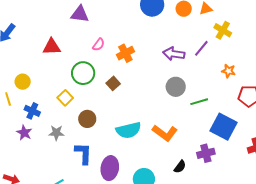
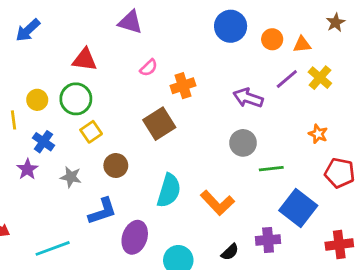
purple line: (201, 48) -> (287, 79), moved
green circle: (83, 73) -> (76, 99), moved
brown square: (113, 83) -> (159, 124), size x1.6
cyan semicircle: (128, 130) -> (169, 191), turned -70
blue L-shape: (83, 153) -> (102, 211), turned 60

